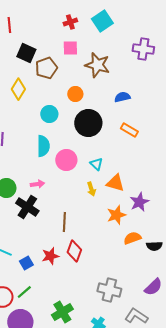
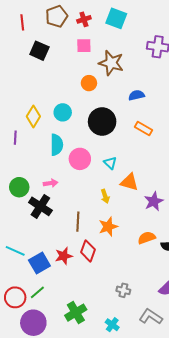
cyan square: (102, 21) -> (116, 18), turned -35
brown pentagon: (46, 68) -> (57, 16), moved
yellow diamond: (18, 89) -> (33, 116), moved
orange circle: (75, 94) -> (89, 83), moved
yellow arrow: (91, 189) -> (105, 196), moved
orange star: (116, 215) -> (108, 227), moved
blue square: (26, 263) -> (39, 263), size x1.5
gray cross: (109, 290) -> (123, 290), size x0.6

